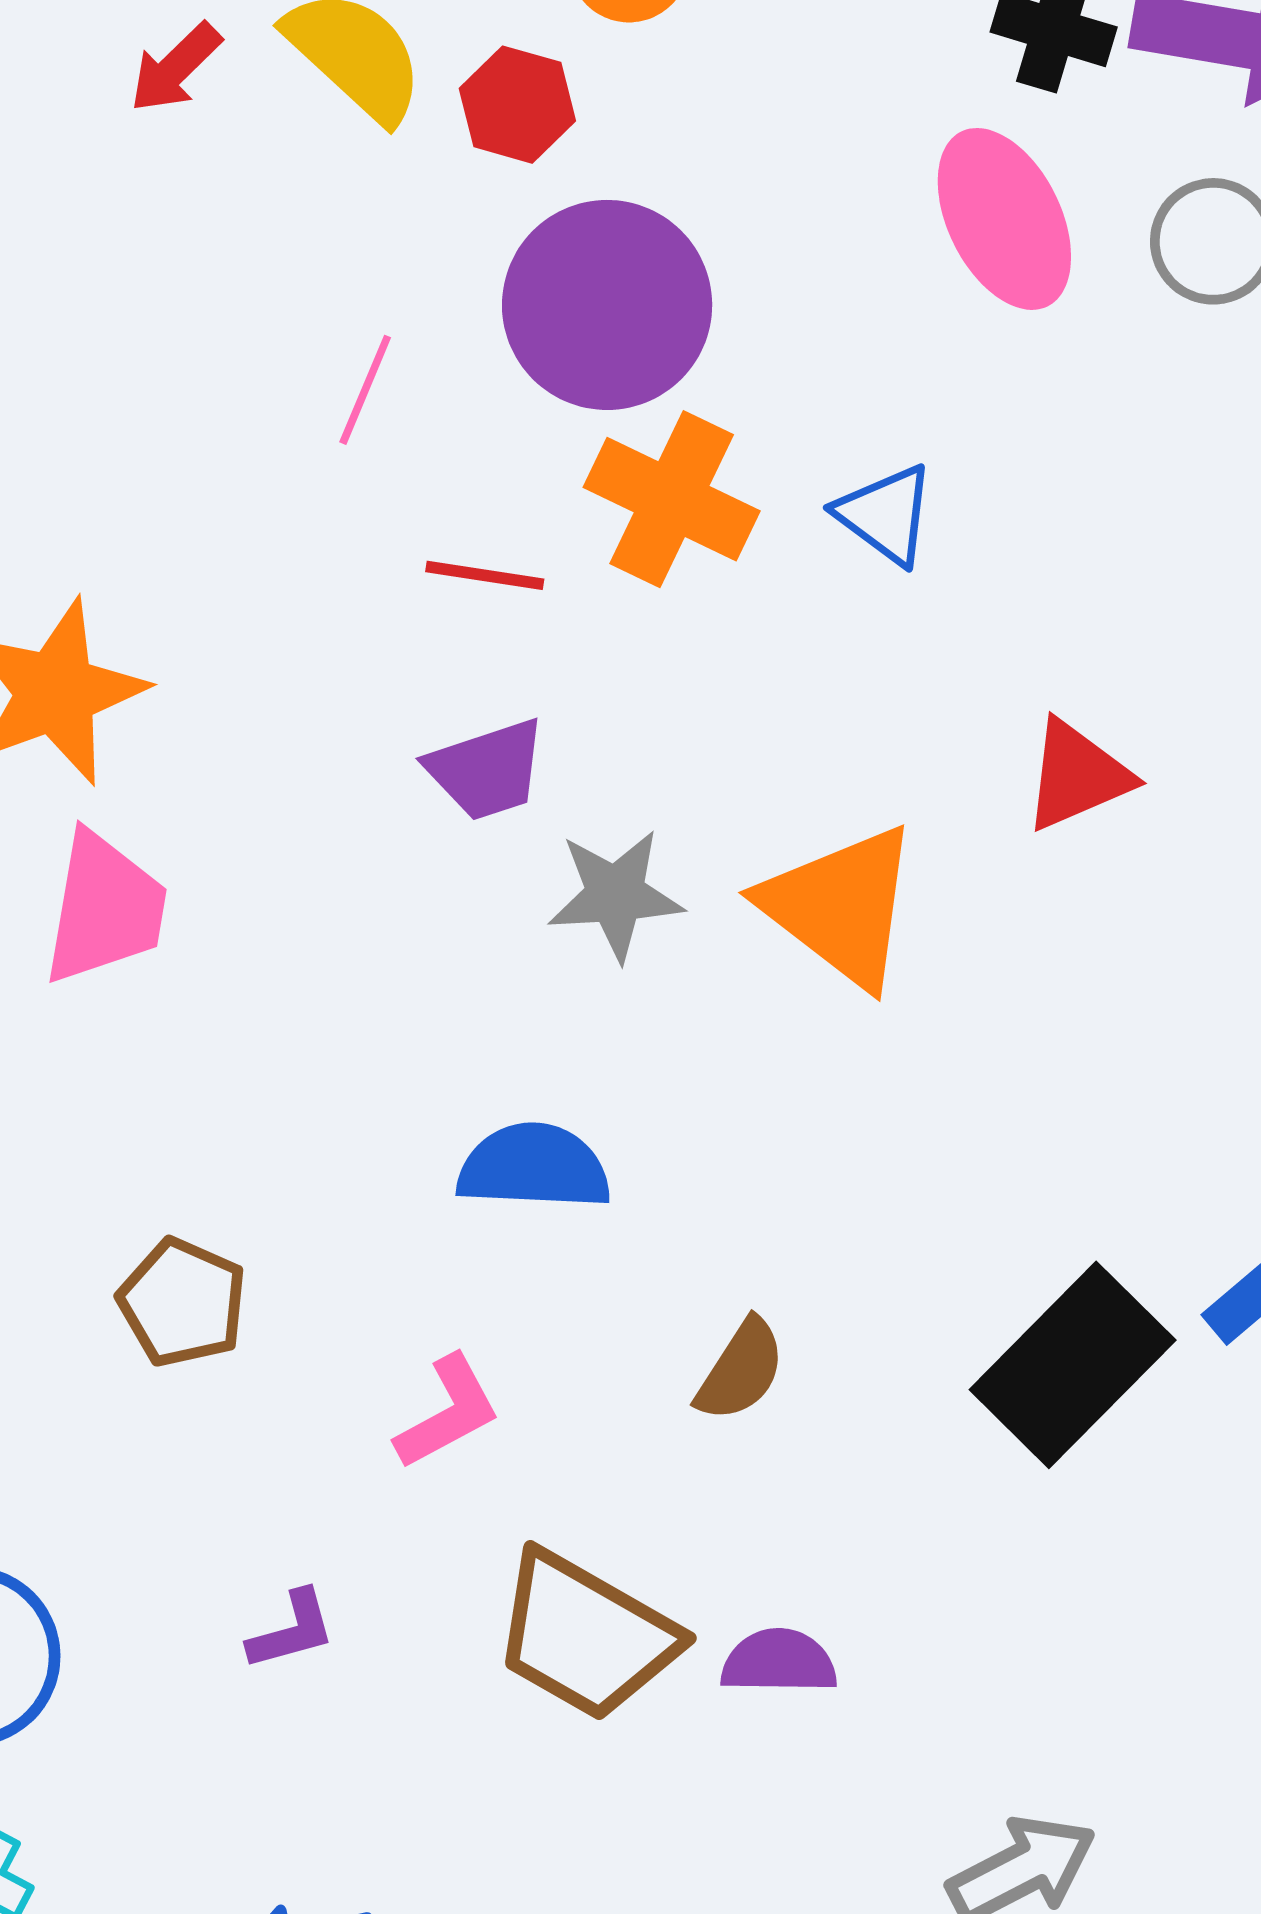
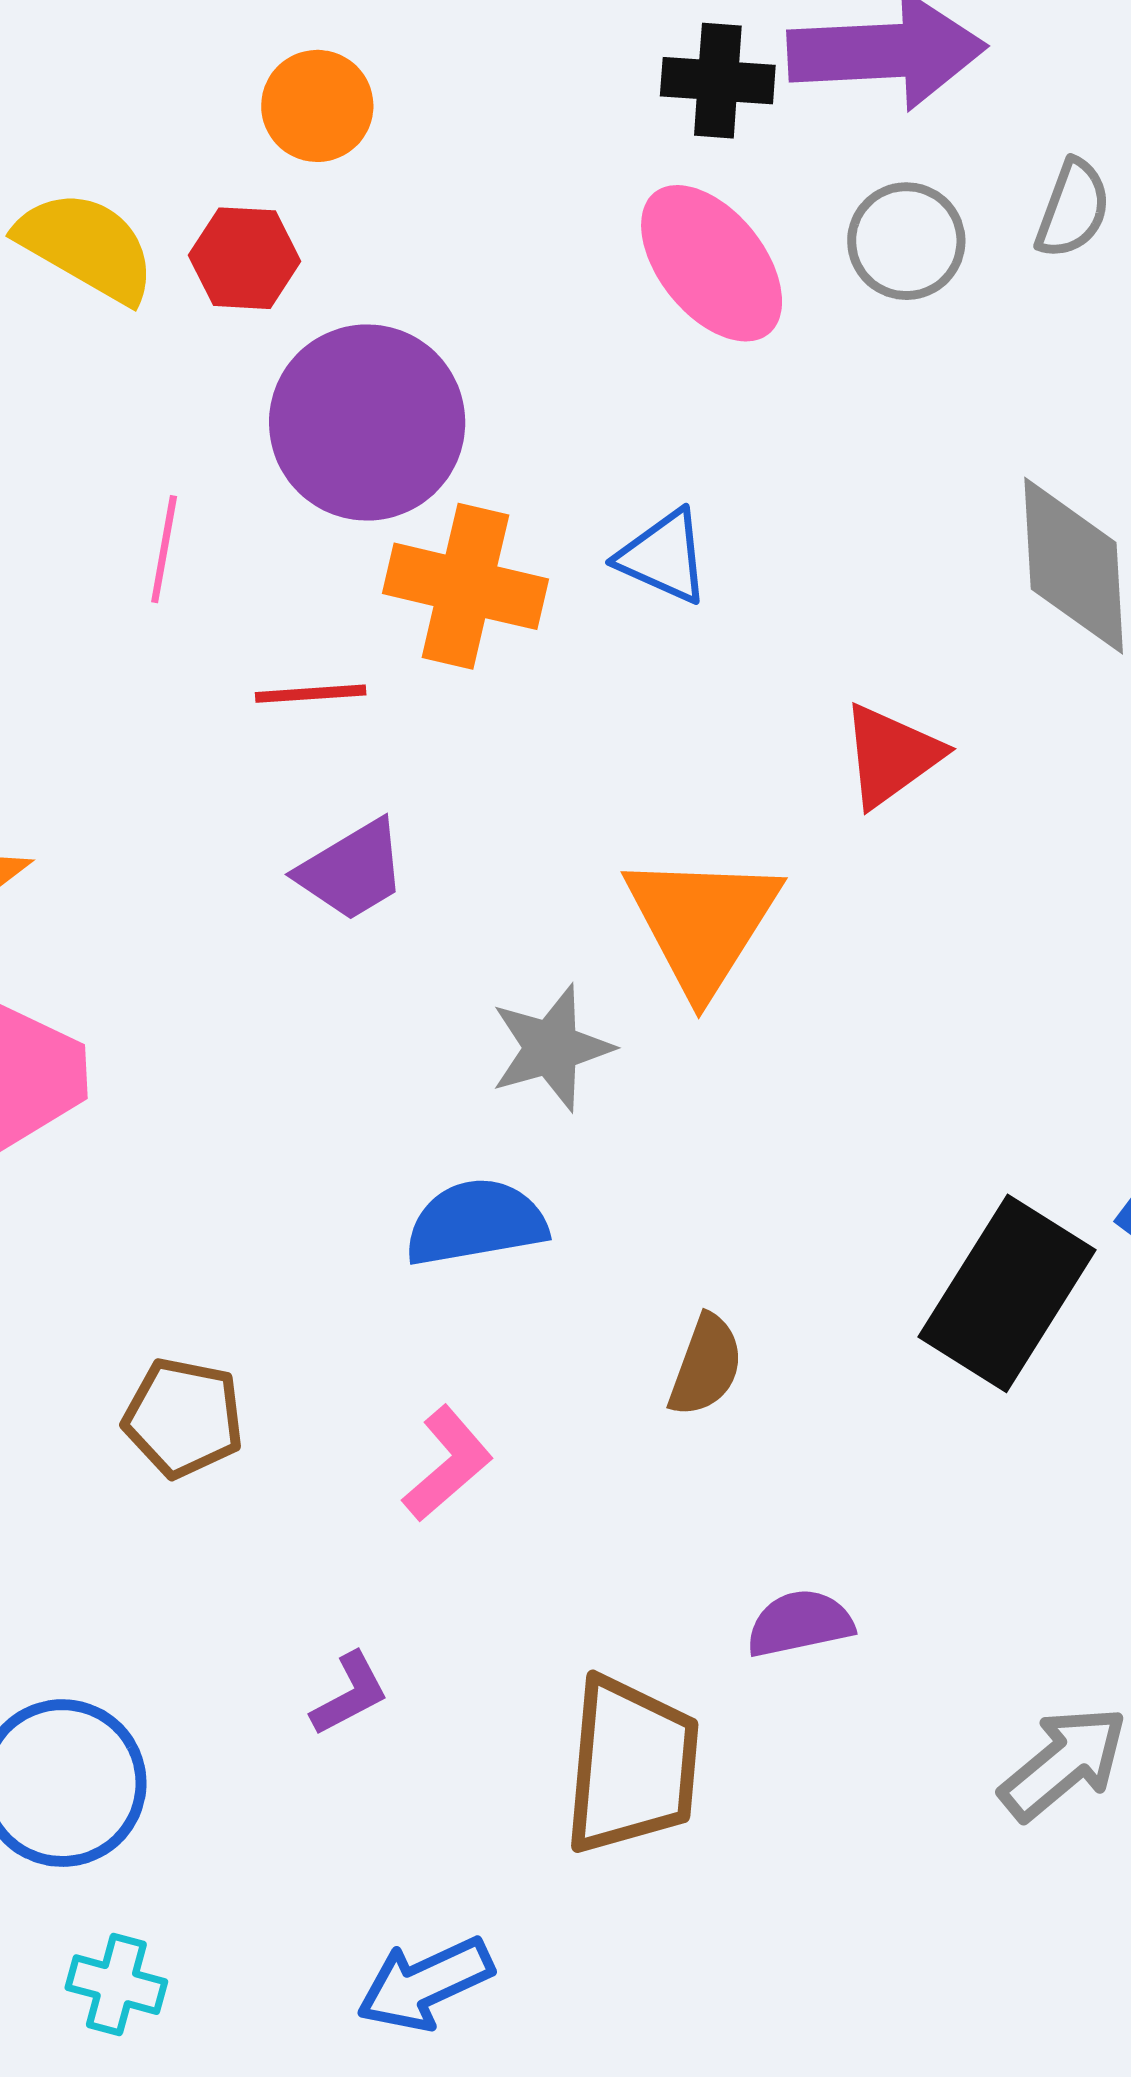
gray star: (615, 895) -> (551, 1048), moved
orange triangle: (841, 906) -> (702, 923), turned 37
brown trapezoid: (586, 1636) -> (632, 1765), moved, turned -102

